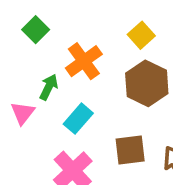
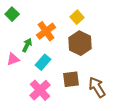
green square: (36, 30) -> (12, 14), moved
pink triangle: (23, 113) -> (13, 59), turned 32

